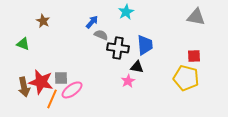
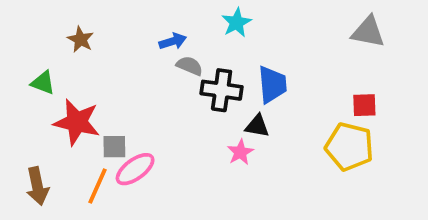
blue arrow: (92, 22) -> (173, 41), turned 32
red star: (41, 82) -> (77, 122), moved
brown arrow: (24, 87) -> (37, 186), moved

